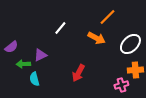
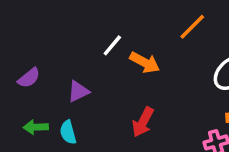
orange arrow: (96, 38) -> (145, 62), moved
green arrow: (23, 64) -> (36, 127), moved

